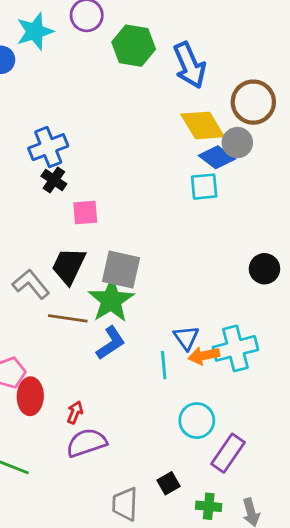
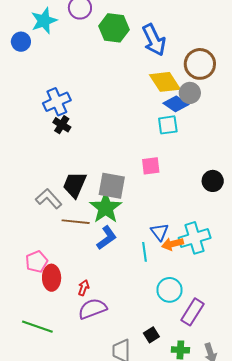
pink square: (85, 213) -> (151, 166), moved

